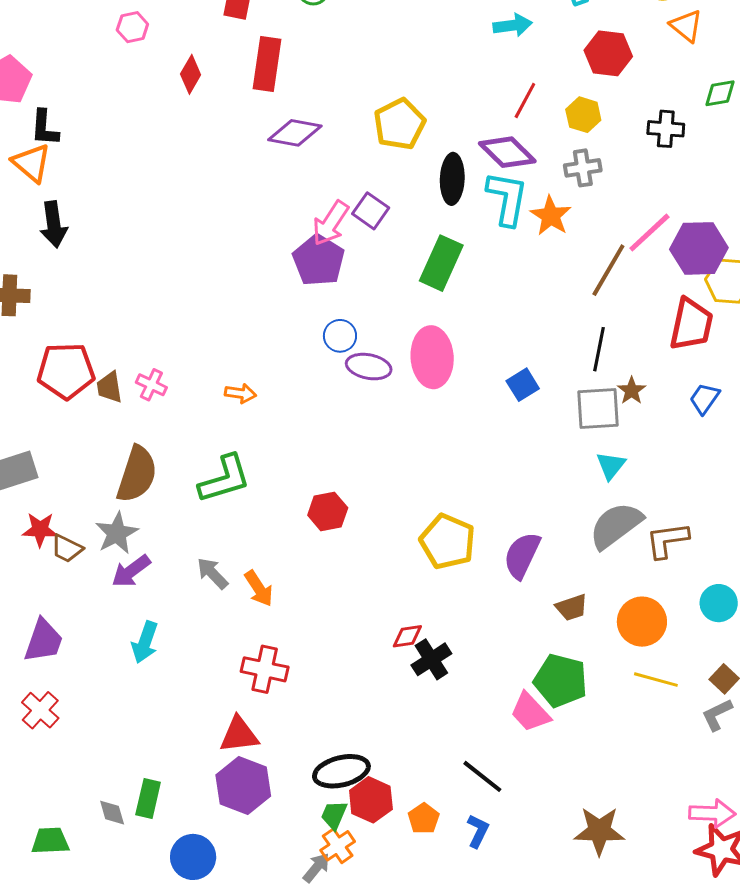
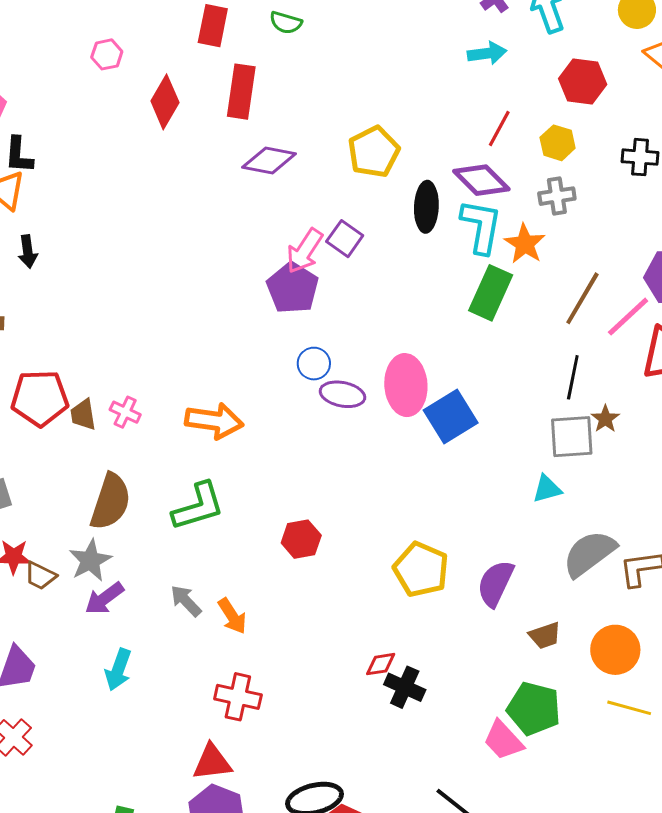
red diamond: (191, 74) -> (165, 102), size x1.4
black arrow: (54, 224) -> (28, 252), size x0.7
pink line: (649, 233) -> (628, 317), moved
green rectangle: (441, 263) -> (491, 293), moved
blue square: (523, 385) -> (451, 416), moved, size x1.6
orange arrow: (240, 393) -> (214, 421), size x1.8
cyan triangle: (611, 466) -> (547, 489), moved, turned 36
black cross: (431, 659) -> (405, 687), turned -33

